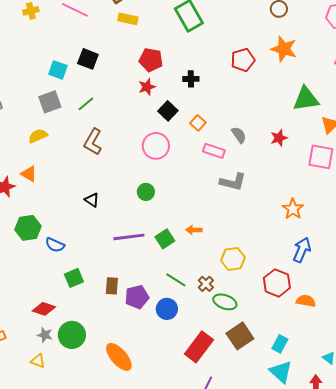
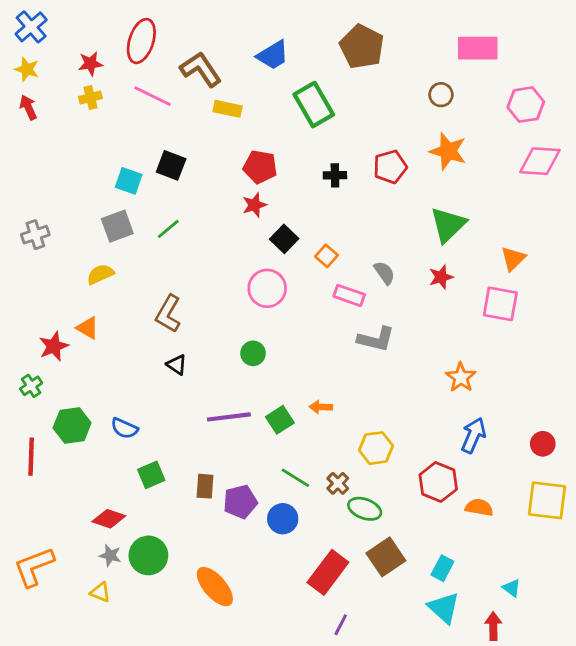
black cross: (191, 79) -> (335, 175), moved
green triangle: (306, 99) -> (448, 225), moved, turned -36
brown L-shape: (93, 142) -> (168, 314), moved
green hexagon: (28, 228) -> (72, 425), moved

